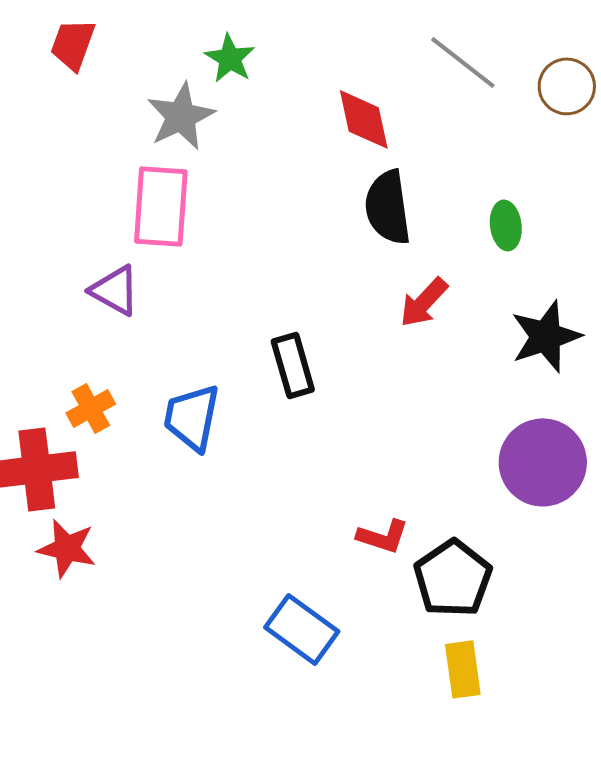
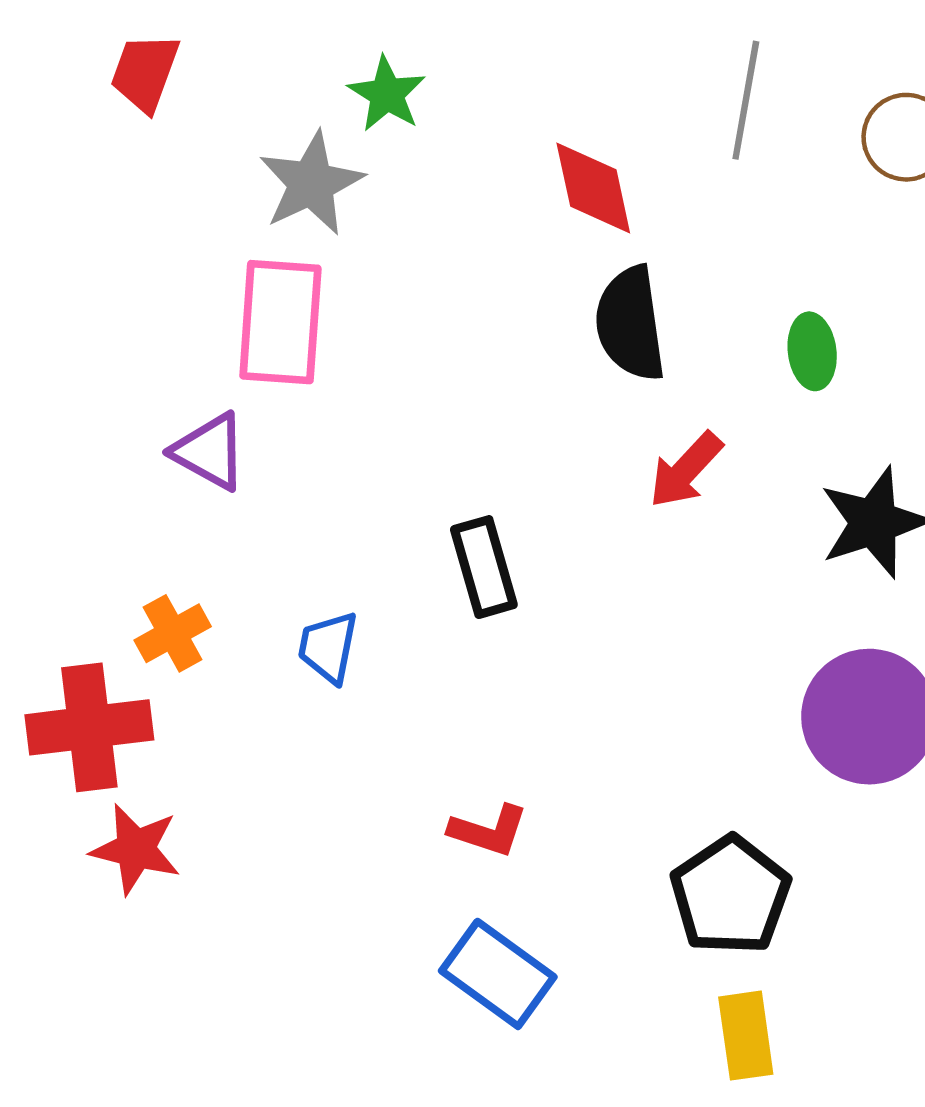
gray line: (463, 62) -> (746, 100), turned 62
blue trapezoid: (192, 417) -> (328, 647), size x0.7
red L-shape: (383, 536) -> (488, 831), moved

